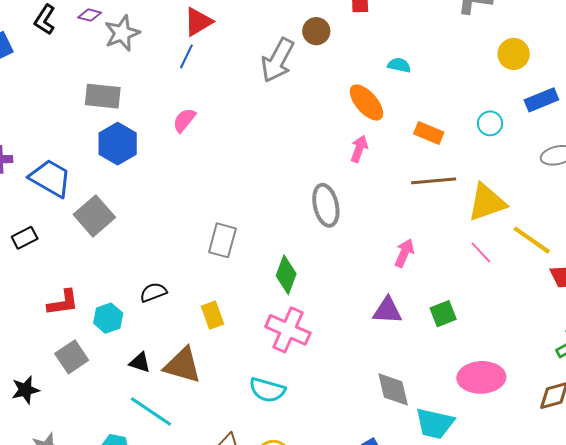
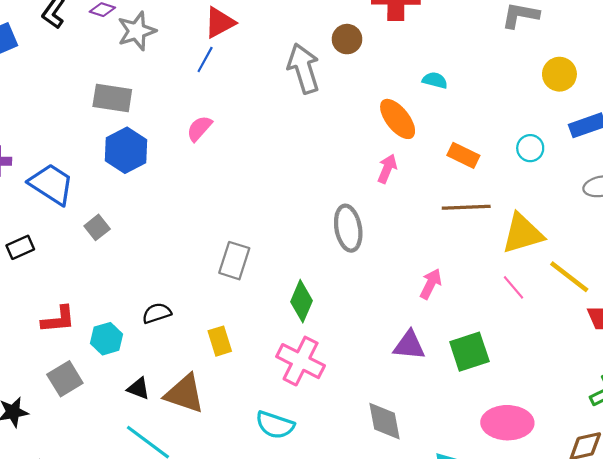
gray arrow: (278, 60) -> (304, 68), turned 132
gray square: (94, 216) -> (97, 227), size x0.6
green square: (443, 314) -> (469, 352), size x1.4
gray diamond: (393, 389) -> (384, 421), moved

